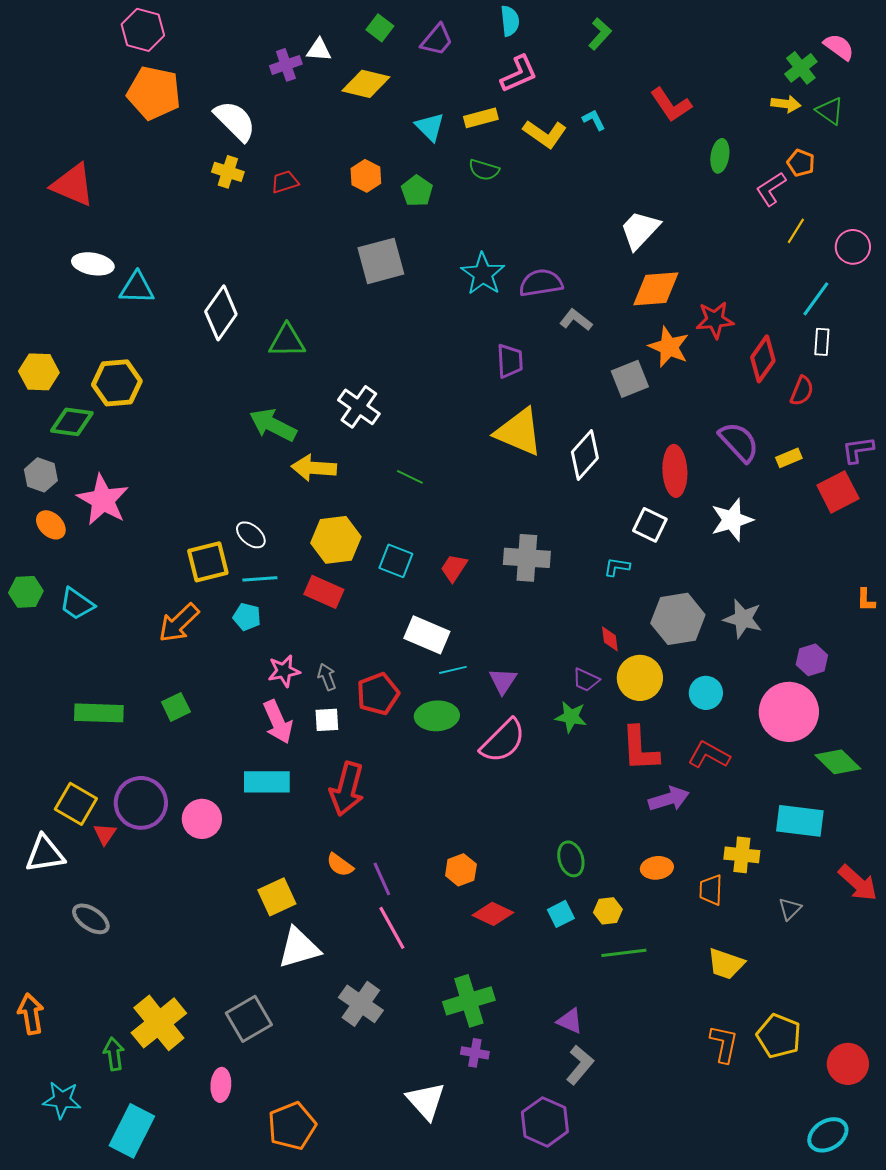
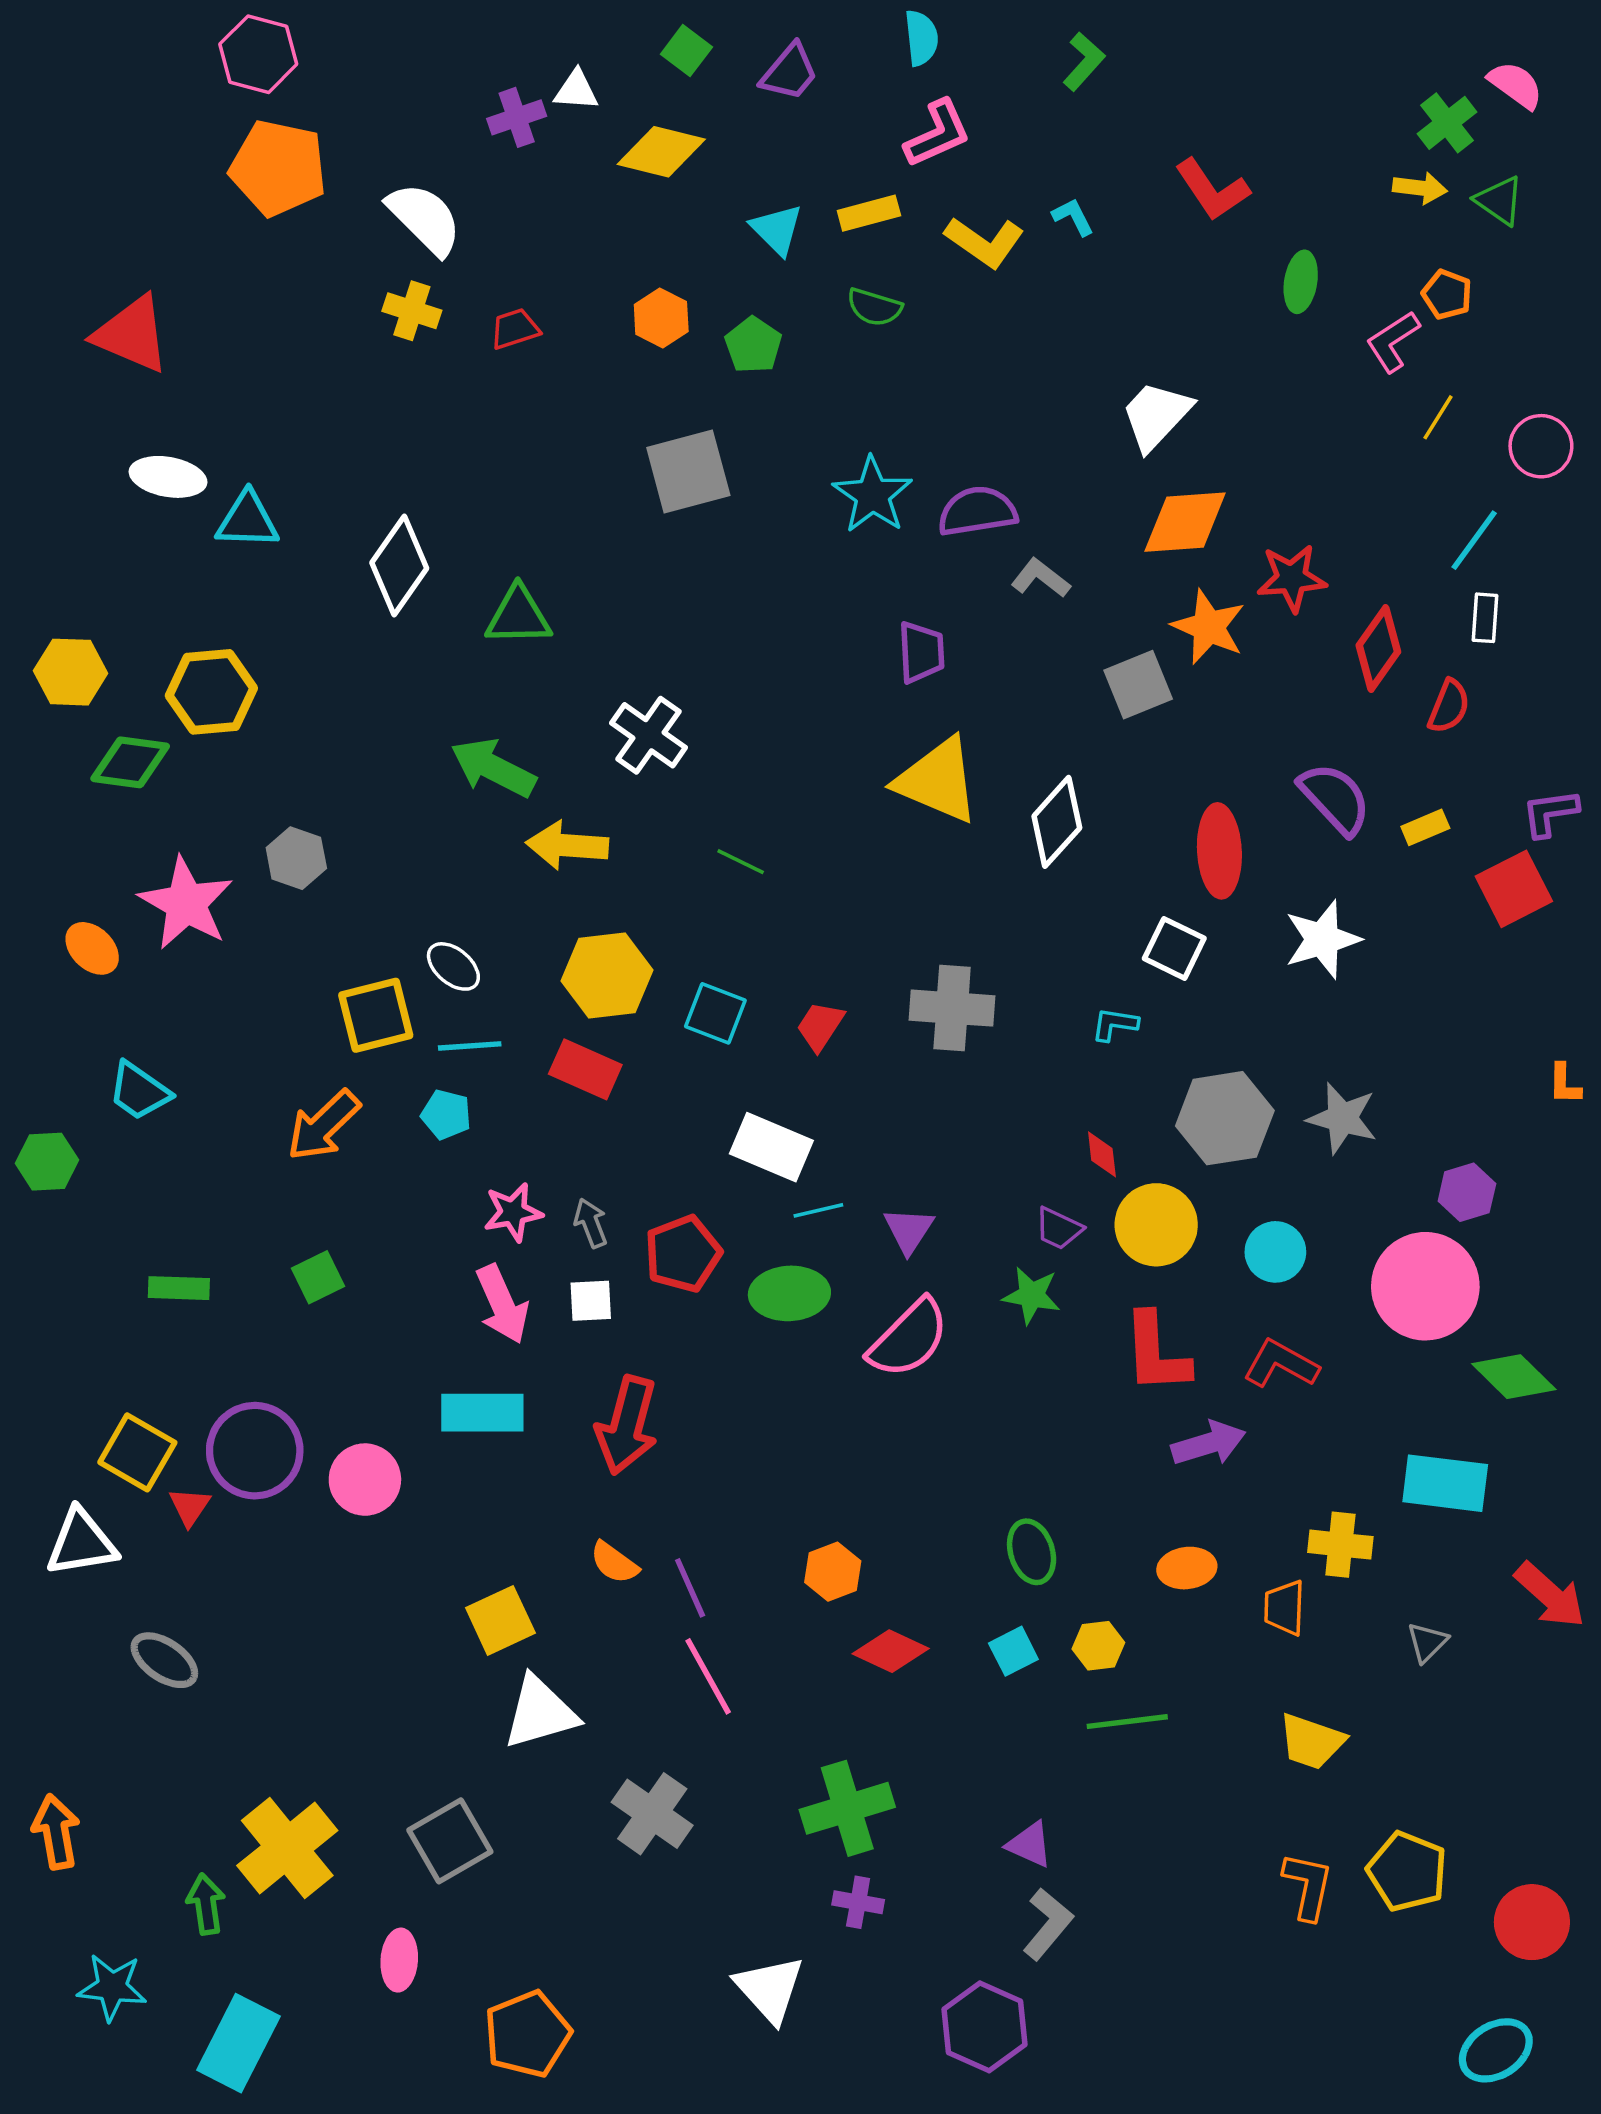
gray hexagon: (41, 475) -> (296, 858), moved
green hexagon: (26, 592) -> (47, 1162), moved
green rectangle: (99, 713) -> (179, 1288), size x0.7

